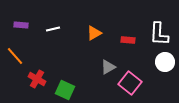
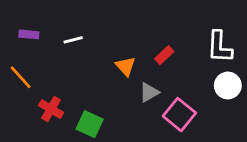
orange triangle: (94, 33) -> (126, 66), moved, turned -42
red rectangle: (128, 40) -> (164, 55), moved, turned -48

